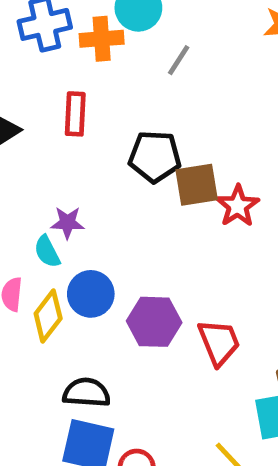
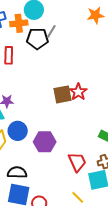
black pentagon: (155, 157) -> (37, 39), moved
brown square: (197, 185) -> (62, 94), moved
red trapezoid: (219, 342) -> (77, 162), moved

